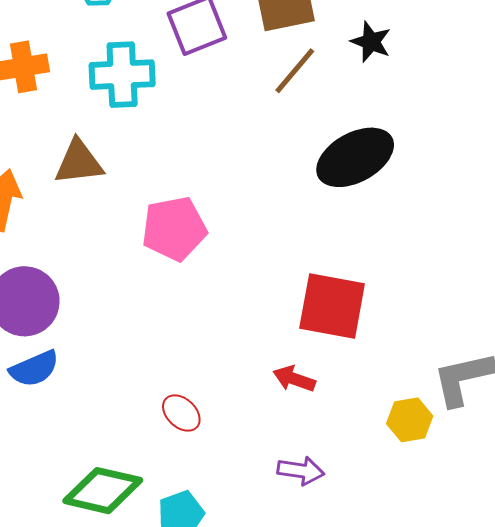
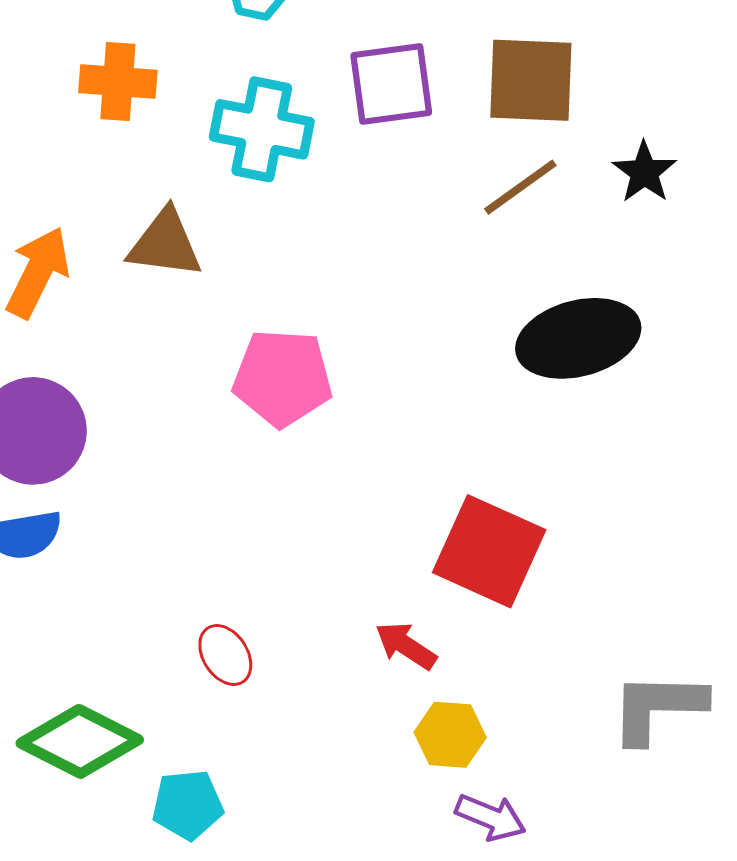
yellow hexagon: (410, 420) -> (450, 735), moved
purple arrow: (301, 471) -> (491, 817), moved

